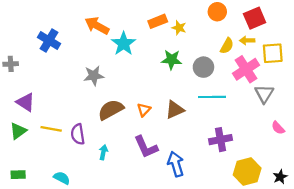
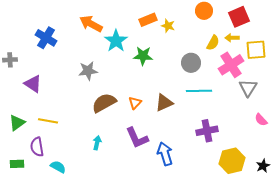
green star: (171, 60) -> (143, 56), moved
purple triangle: (26, 102) -> (33, 84), moved
purple semicircle: (78, 134) -> (37, 147), moved

